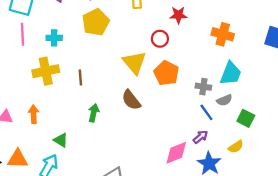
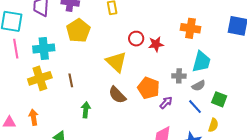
red star: (178, 15) -> (156, 44), moved
cyan cross: (54, 38) -> (44, 48), size x1.5
orange pentagon: (166, 73) -> (149, 88), moved
blue line: (206, 112) -> (195, 107), moved
purple arrow: (200, 137) -> (166, 103), moved
yellow semicircle: (236, 147) -> (213, 125), turned -32

